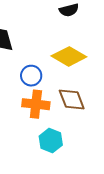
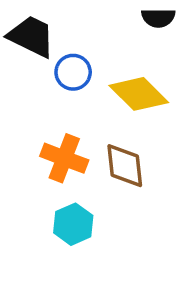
blue circle: (31, 76) -> (73, 72), moved

